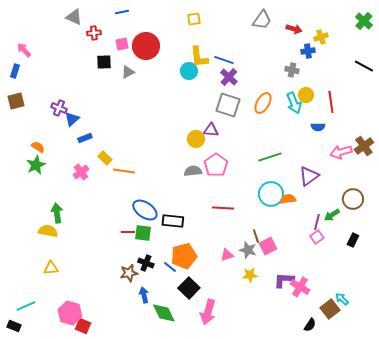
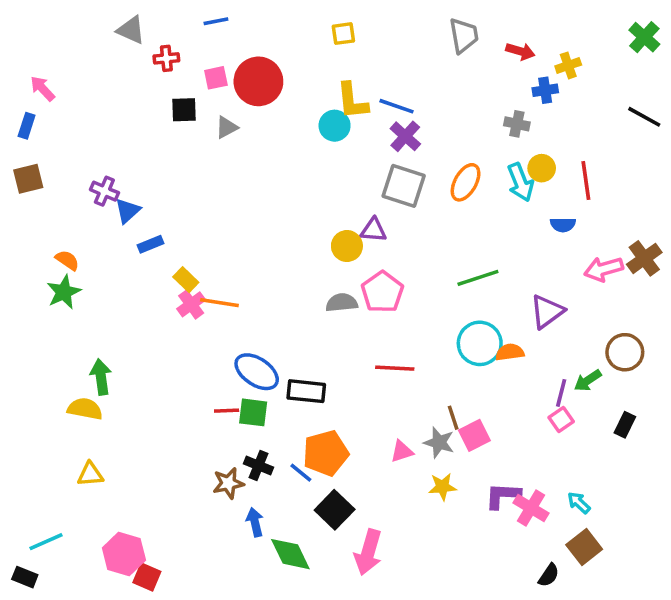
gray trapezoid: (262, 20) -> (464, 35), turned -45
pink cross: (81, 172) -> (191, 304), moved
cyan arrow: (342, 299) -> (579, 503), moved

